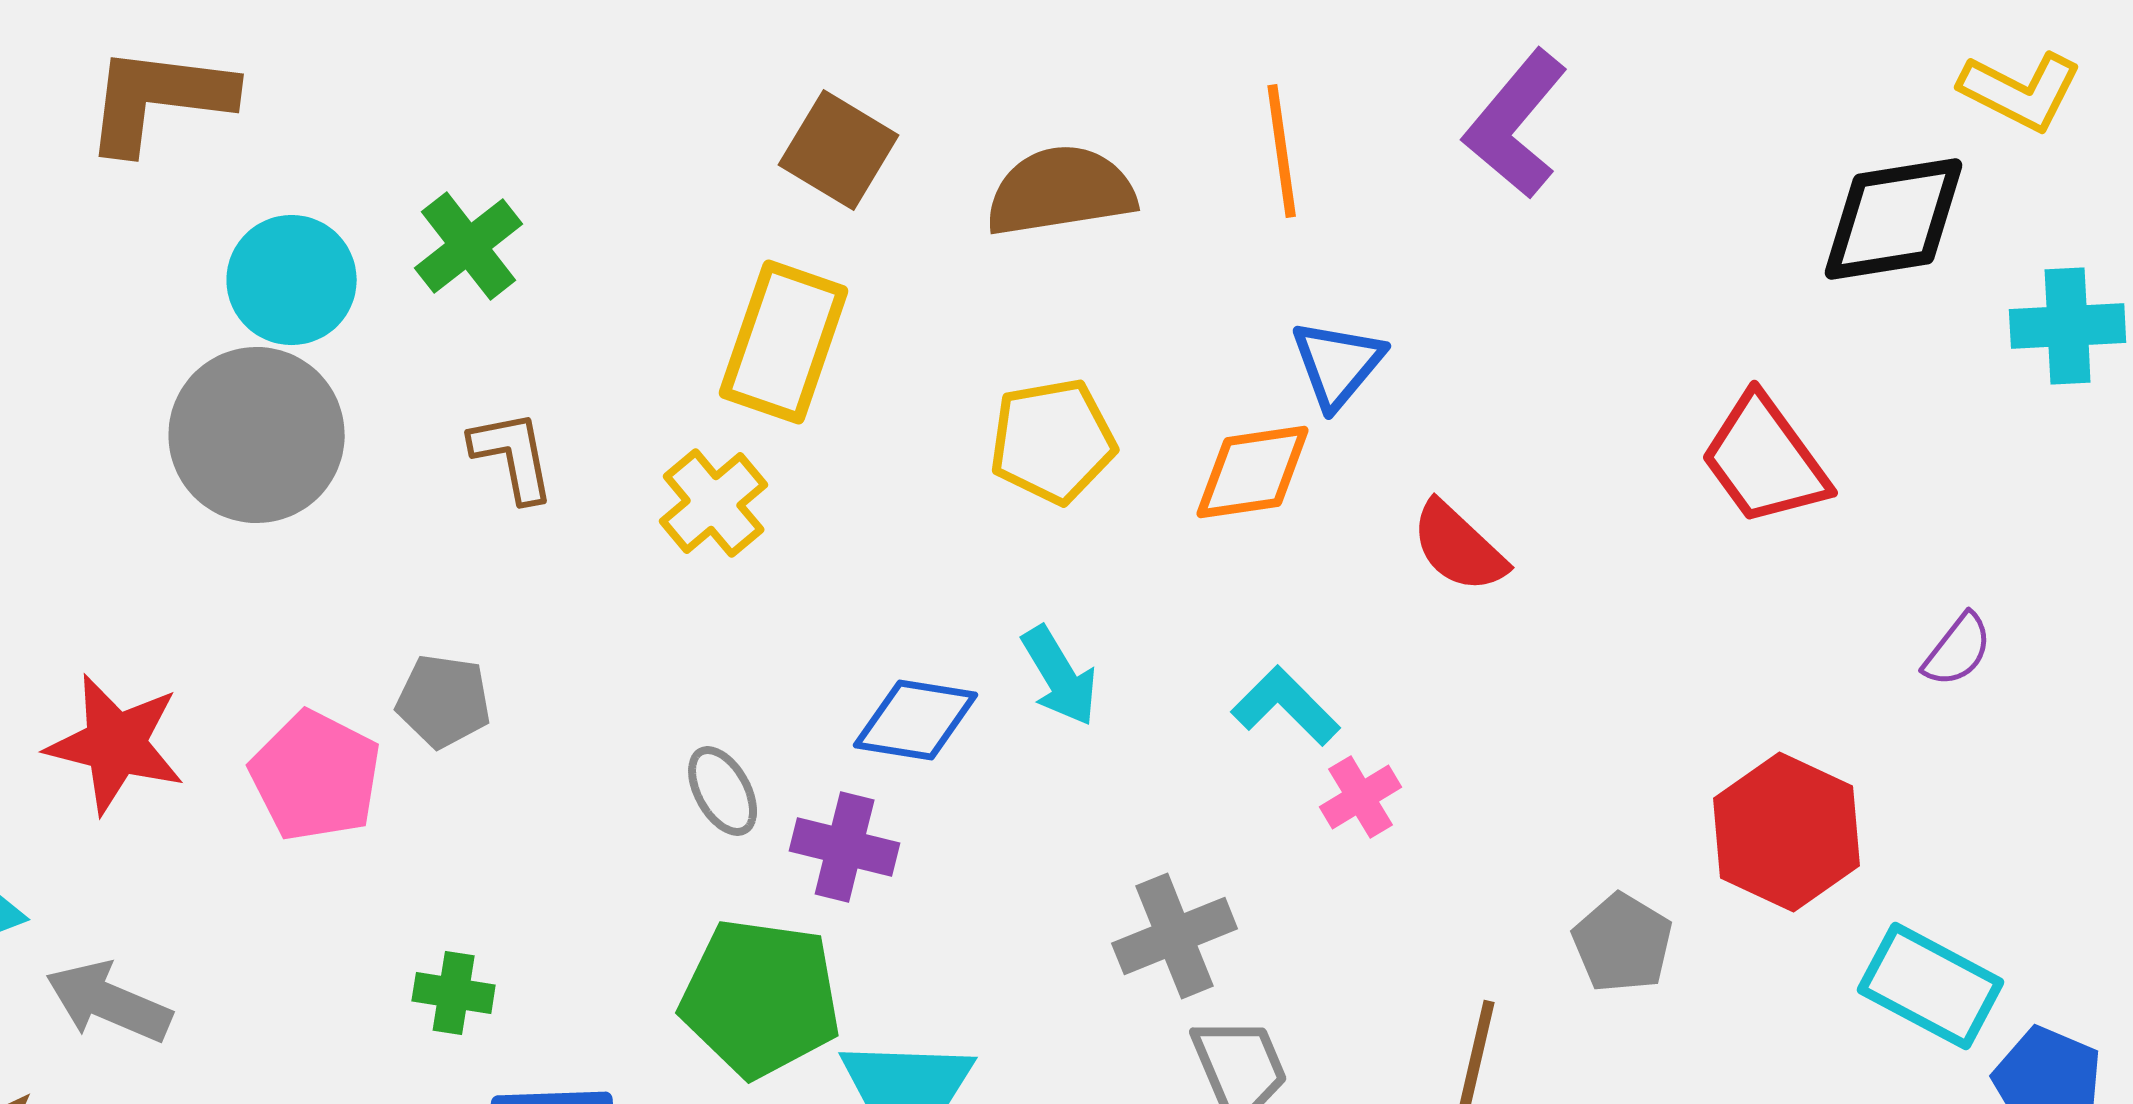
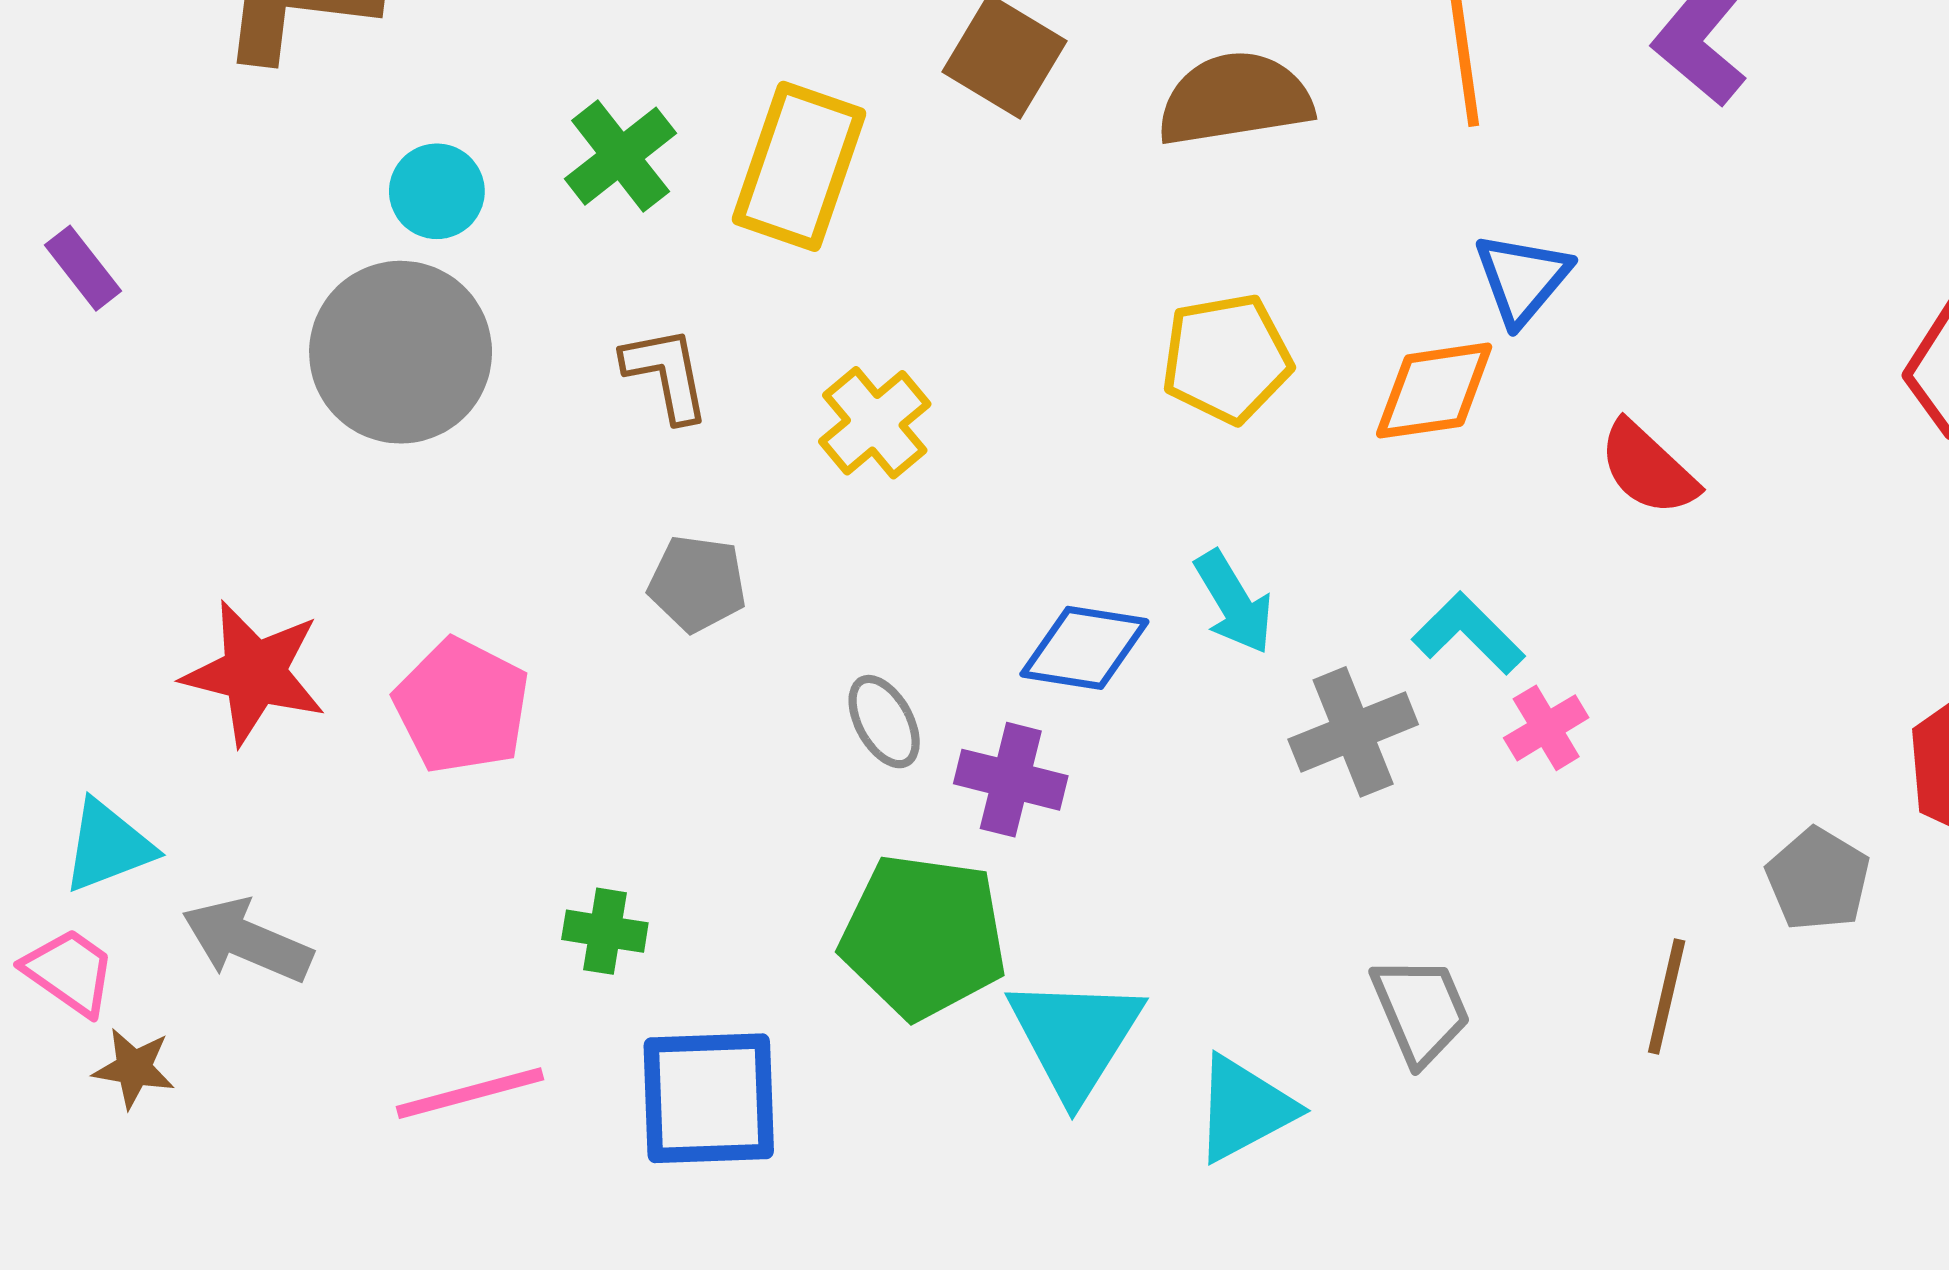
cyan circle: (292, 280) -> (437, 191), size x0.7
yellow rectangle: (784, 342) -> (799, 166), moved
gray pentagon: (444, 701) -> (697, 584), moved
gray cross: (1175, 936) -> (1353, 732), moved

